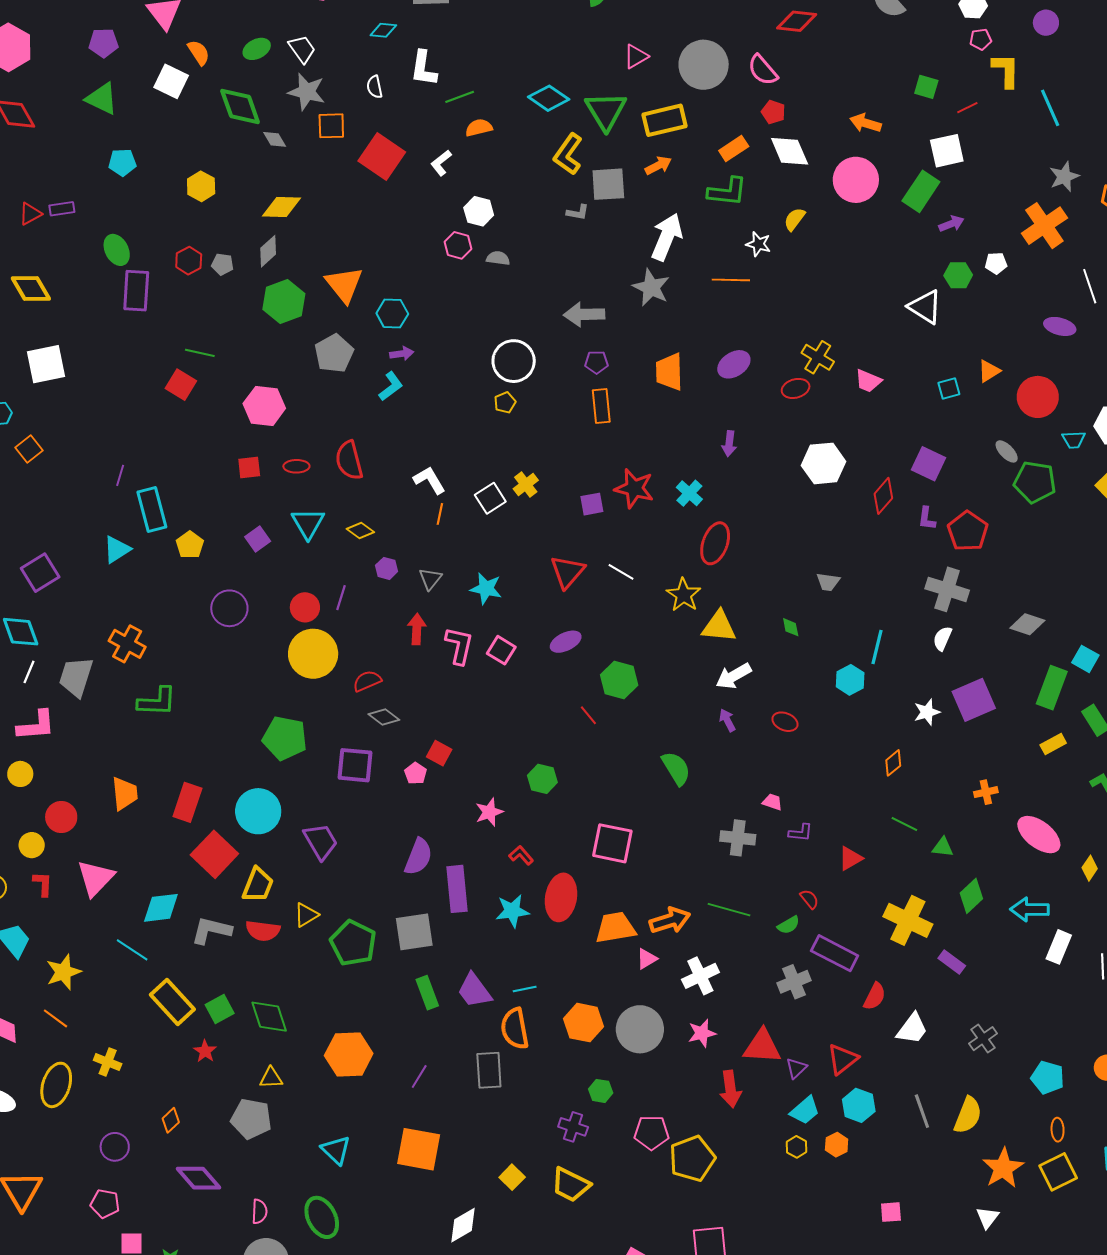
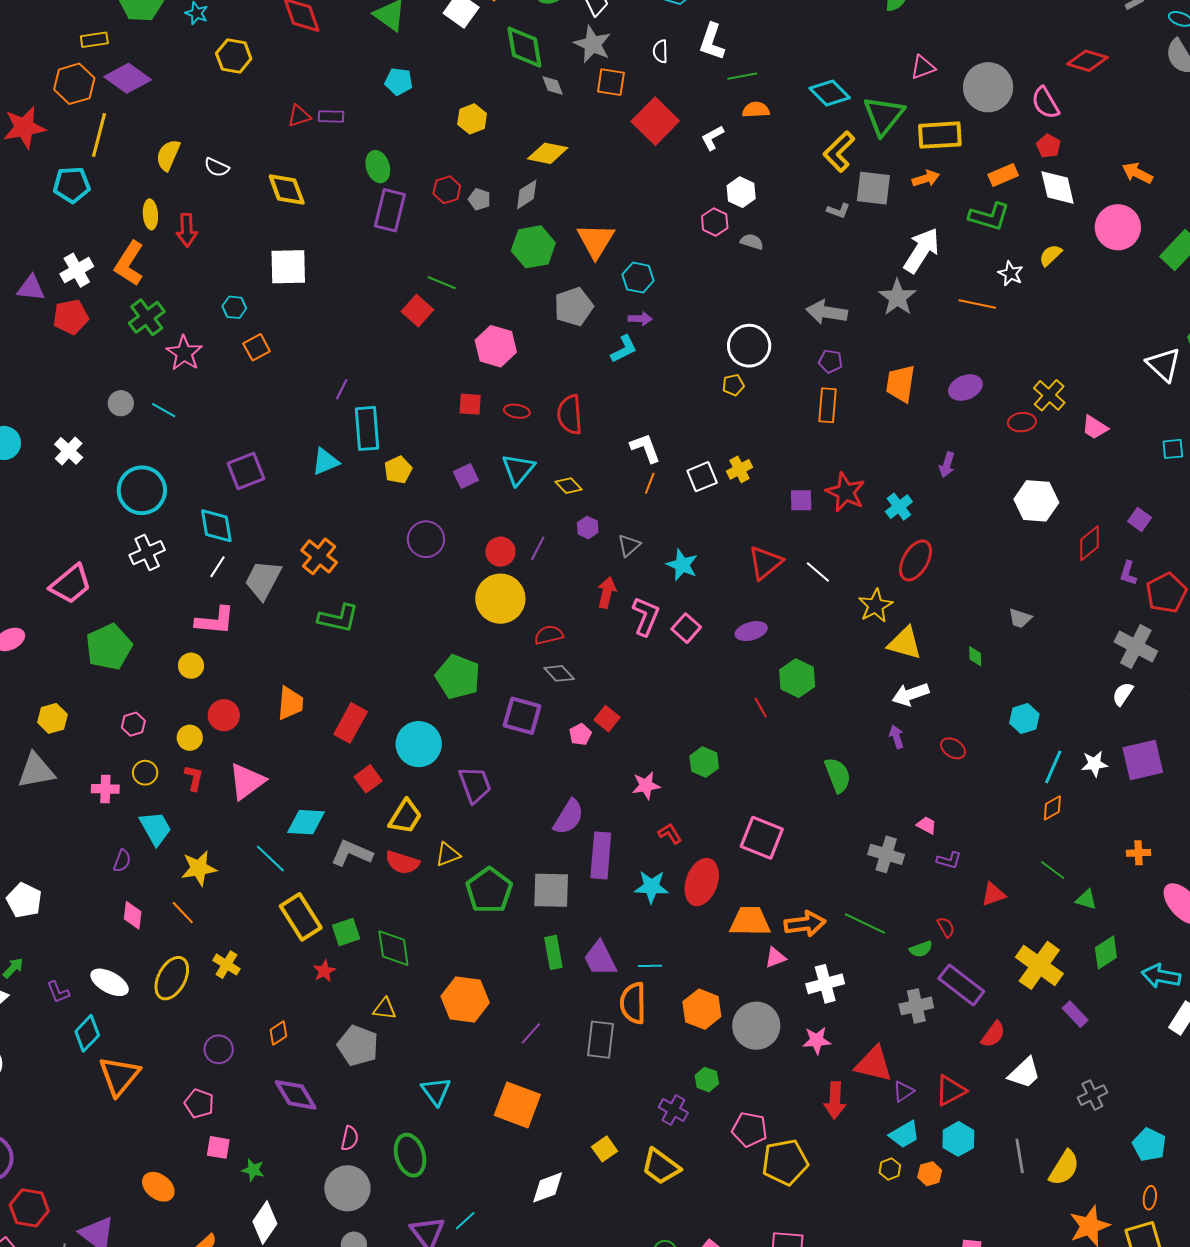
purple square: (929, 464) -> (1140, 520), size x0.7
cyan line: (877, 647) -> (1053, 767), moved
red square: (214, 854) -> (368, 779), size x0.6

